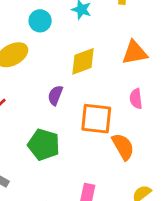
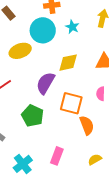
cyan circle: (40, 21) -> (43, 30), size x1.6
purple semicircle: (55, 95) -> (45, 83), size x1.6

